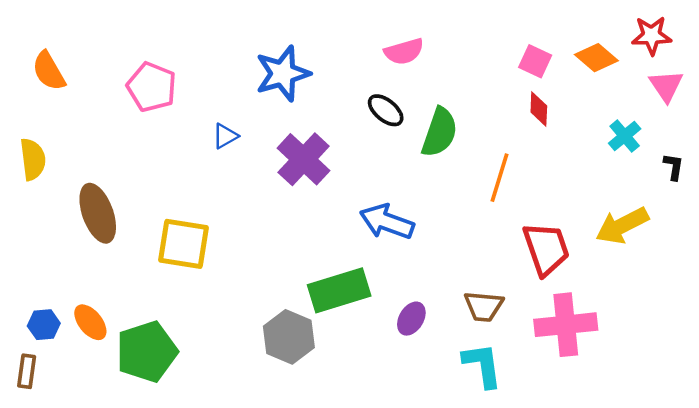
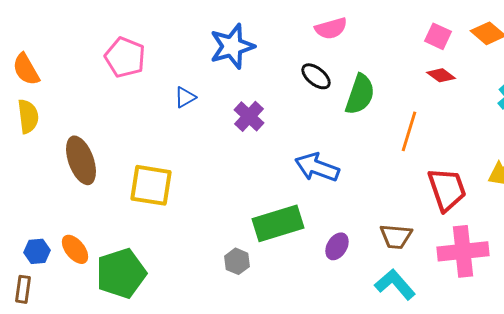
orange semicircle: (49, 71) -> (26, 69), moved
red diamond: (539, 109) -> (441, 75), turned -56
purple cross: (304, 159) -> (249, 116), size x0.7
gray hexagon: (289, 337) -> (237, 261), size x0.6
cyan L-shape: (482, 365) -> (395, 284), turned -33

